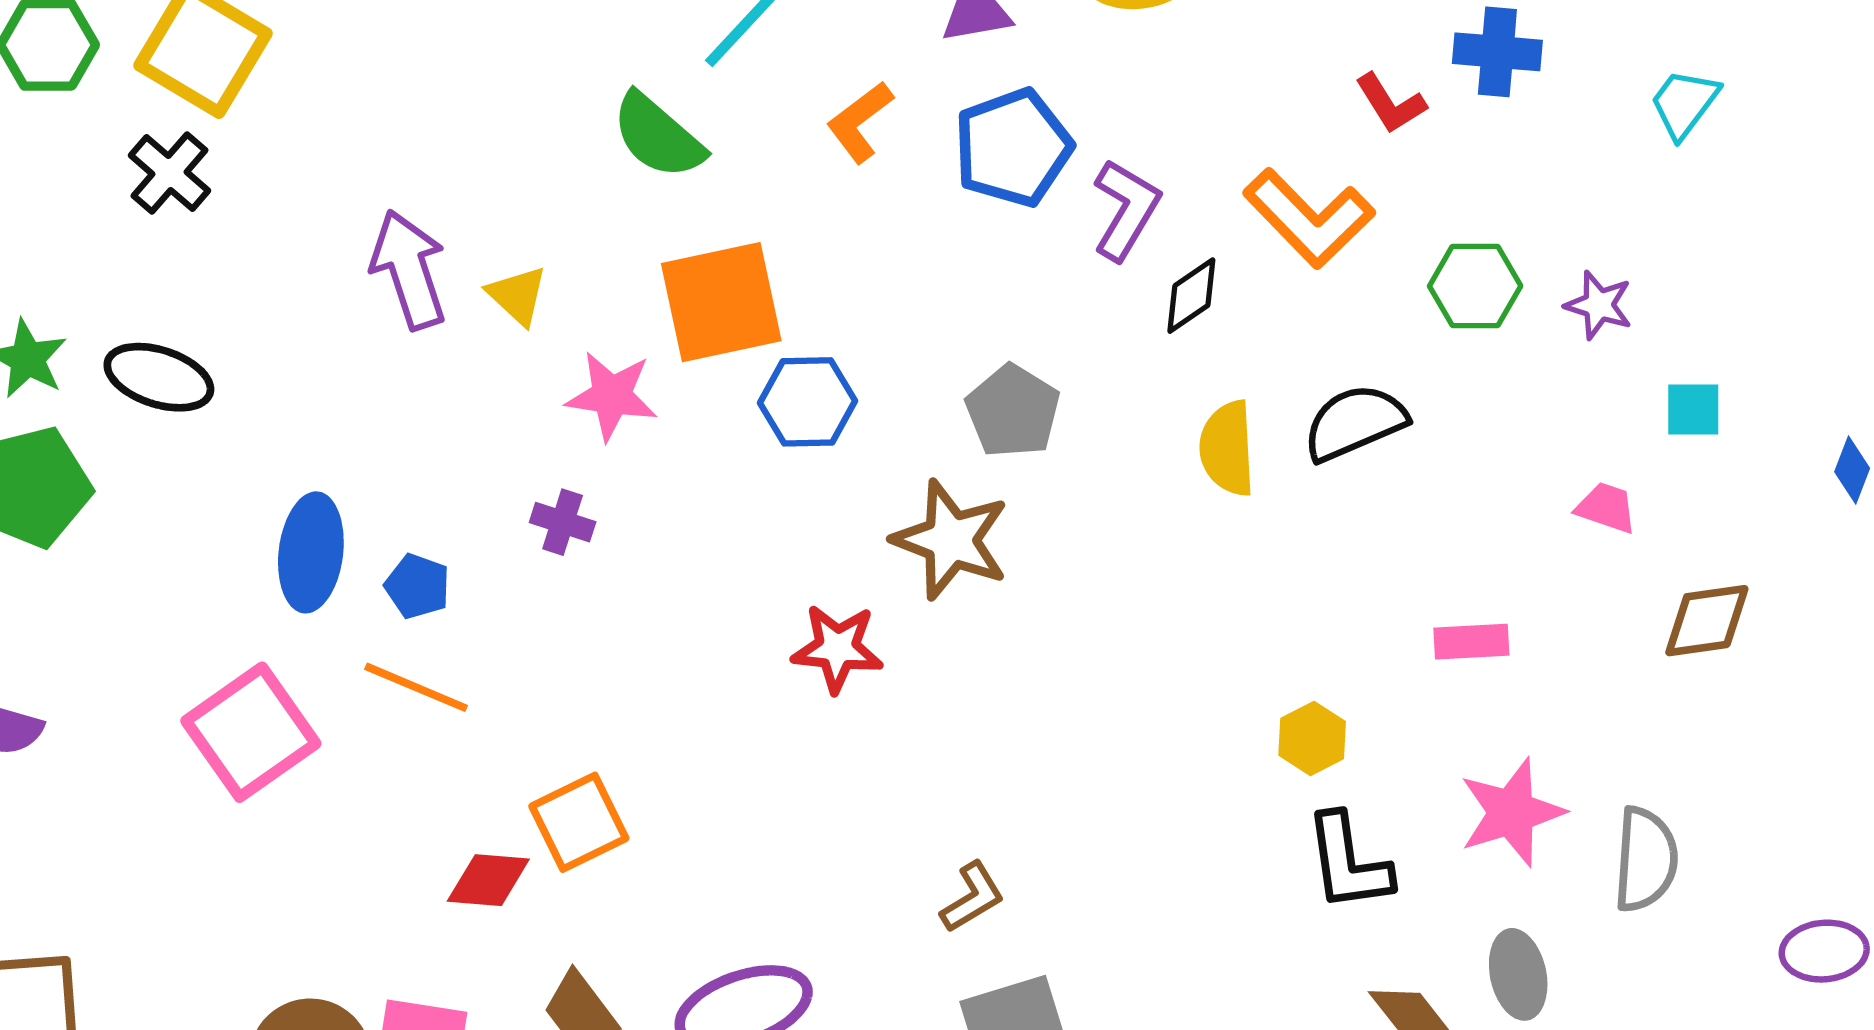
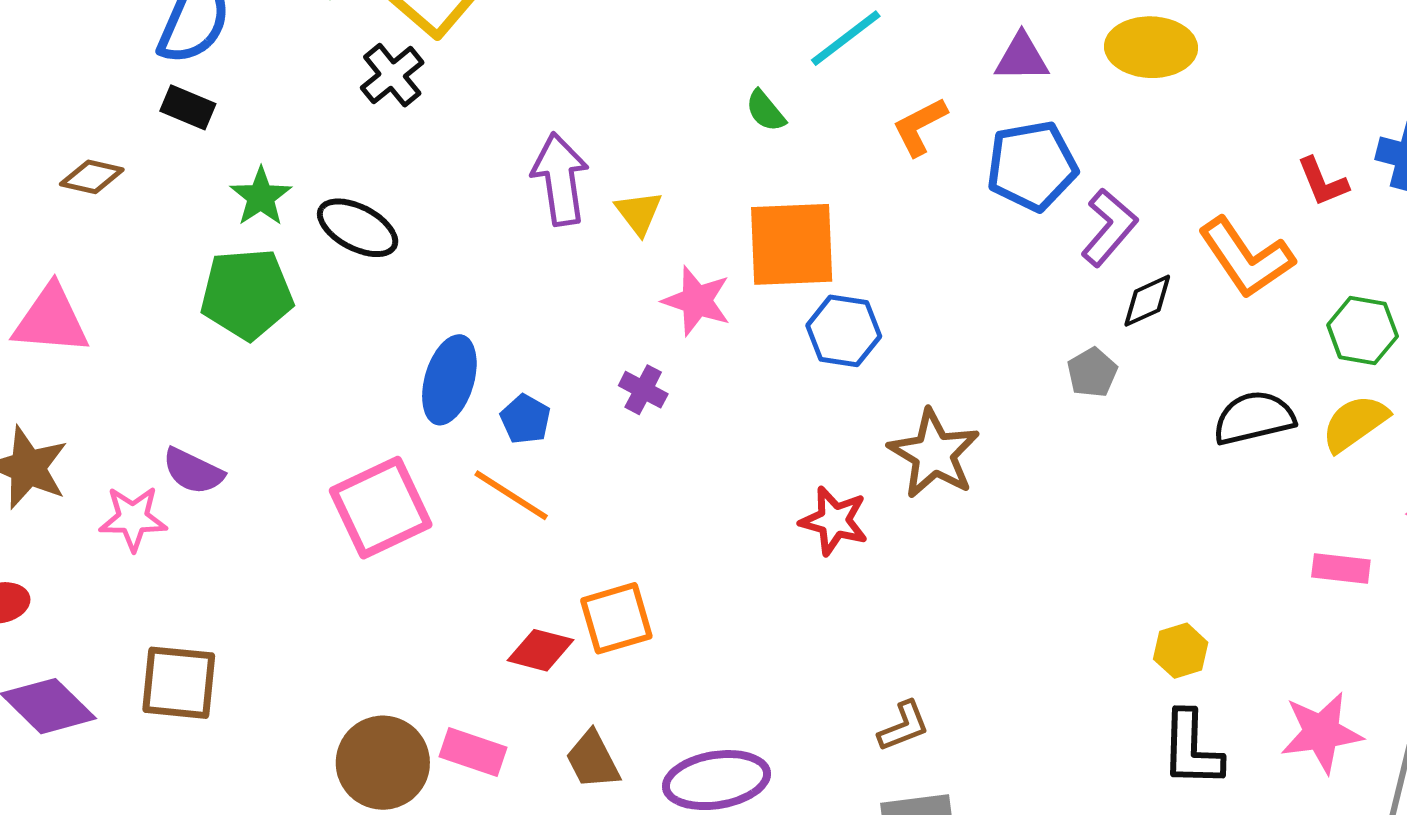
green semicircle: (658, 136) -> (765, 111), size x0.6
gray pentagon: (1013, 411) -> (1092, 372), moved, size x0.7
yellow semicircle: (1227, 448) -> (1355, 423), moved, turned 48
pink rectangle: (1471, 642) -> (1341, 569), moved

